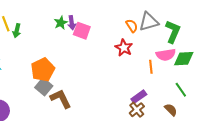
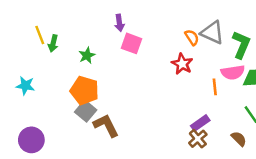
gray triangle: (149, 22) -> (212, 33), turned 40
green star: (61, 23) -> (87, 55), moved
purple arrow: (72, 23) -> (119, 23), moved
orange pentagon: (43, 70) -> (84, 90), turned -30

